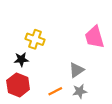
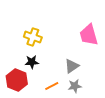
black star: (21, 59) -> (32, 62), moved

